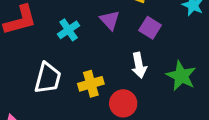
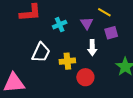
purple square: (150, 28) -> (111, 33), turned 32
white arrow: (139, 65) -> (92, 48), moved

